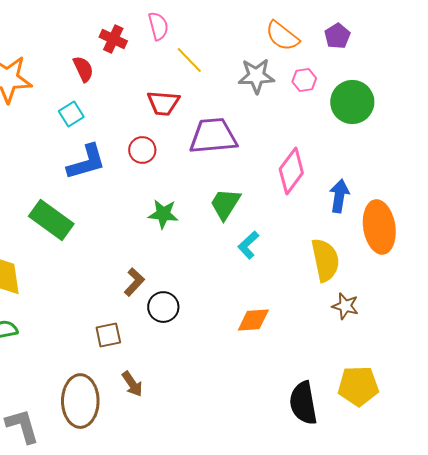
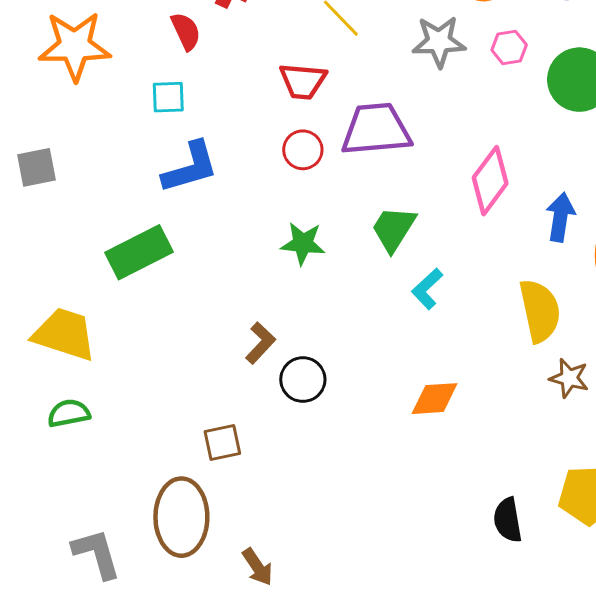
cyan square: (71, 114) -> (168, 97), turned 30
red circle: (142, 150) -> (303, 150), moved
green rectangle: (51, 220) -> (139, 252), turned -63
brown square: (108, 335) -> (222, 442), moved
brown arrow: (132, 384) -> (258, 567), moved
black semicircle: (303, 403) -> (508, 520), size x0.7

